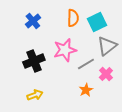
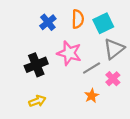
blue cross: (33, 21) -> (48, 22), moved
pink star: (65, 50) -> (69, 53), turned 30

